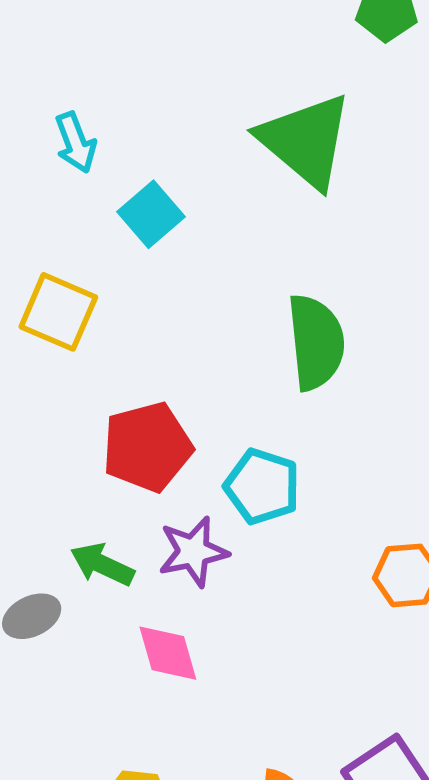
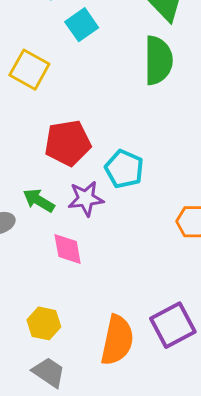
green semicircle: (316, 342) -> (158, 60), moved

